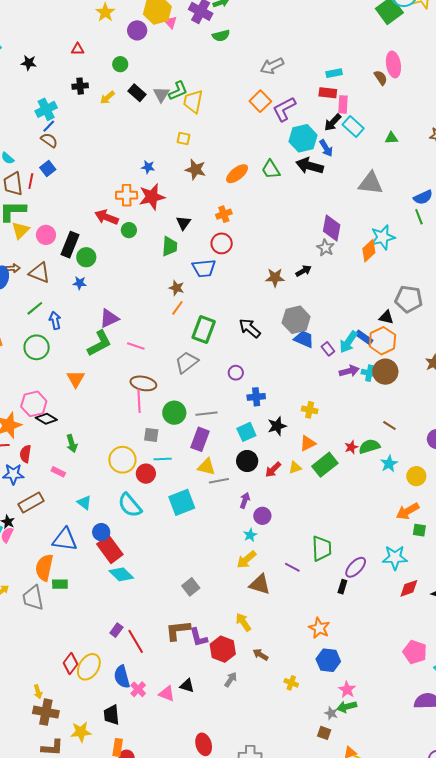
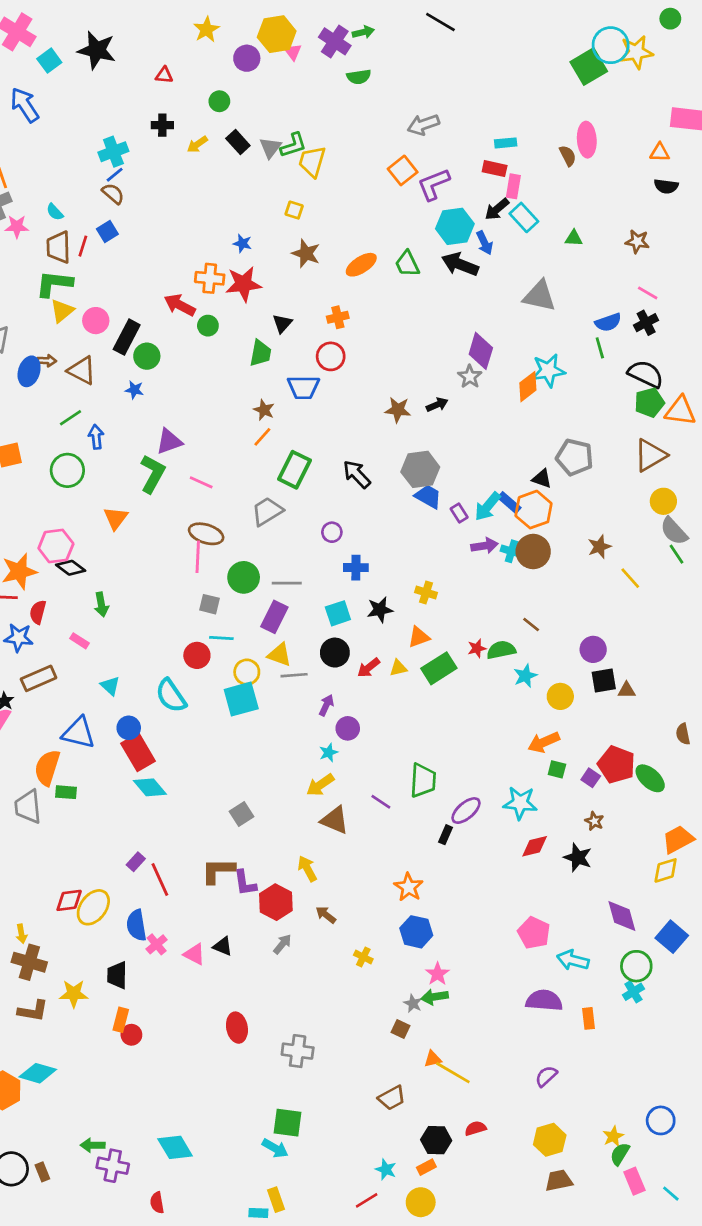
black star: (29, 63) -> (97, 50), moved, size x1.8
green L-shape: (99, 343) -> (153, 474), turned -40
yellow circle: (122, 460) -> (247, 672), moved, size x0.7
red diamond: (70, 664) -> (69, 900), turned 40

